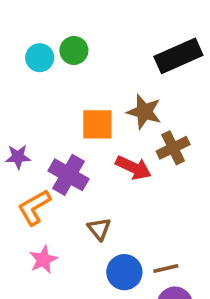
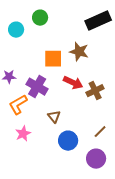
cyan circle: (40, 58) -> (16, 30), moved
brown cross: (173, 148) -> (95, 91), moved
brown line: (166, 269) -> (100, 132), moved, turned -32

